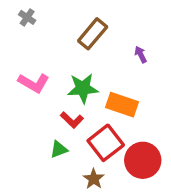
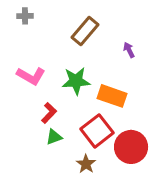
gray cross: (27, 17) -> (25, 16), turned -35
red L-shape: (72, 120) -> (49, 113), moved, turned -90

